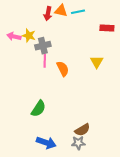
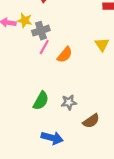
pink line: (45, 61) -> (44, 47), turned 32
orange semicircle: (63, 69) -> (65, 55), turned 70
gray star: (78, 143) -> (69, 102), moved

